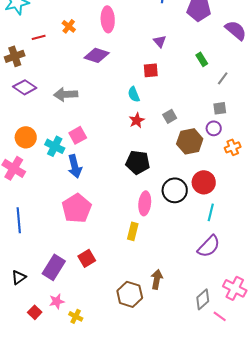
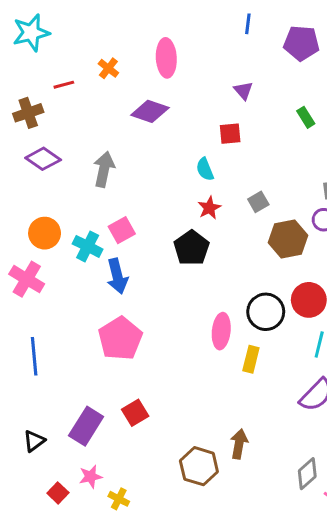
gray arrow: (66, 94) -> (104, 169), turned 105
black pentagon: (138, 162) -> (192, 248), moved, turned 30
yellow rectangle: (133, 231) -> (251, 359), moved

